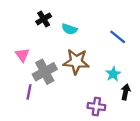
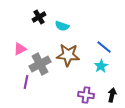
blue line: (118, 37) -> (104, 47), moved
pink triangle: (22, 55) -> (20, 49), turned 40
black arrow: (126, 92) -> (112, 95), moved

